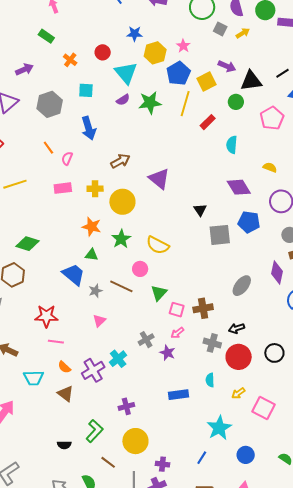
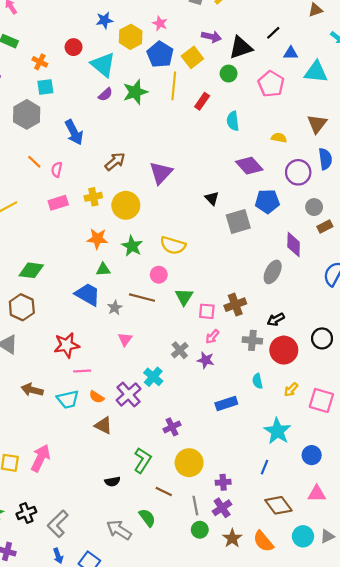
cyan square: (86, 90) -> (45, 87), moved
purple triangle: (159, 179) -> (161, 173), turned 45
purple diamond: (277, 273) -> (294, 244), moved
cyan trapezoid: (33, 378) -> (68, 399), moved

